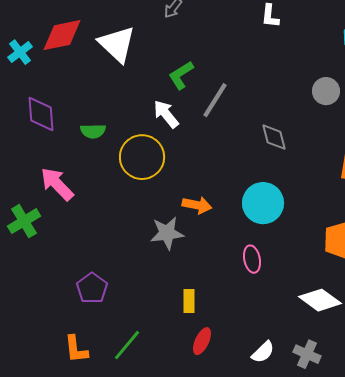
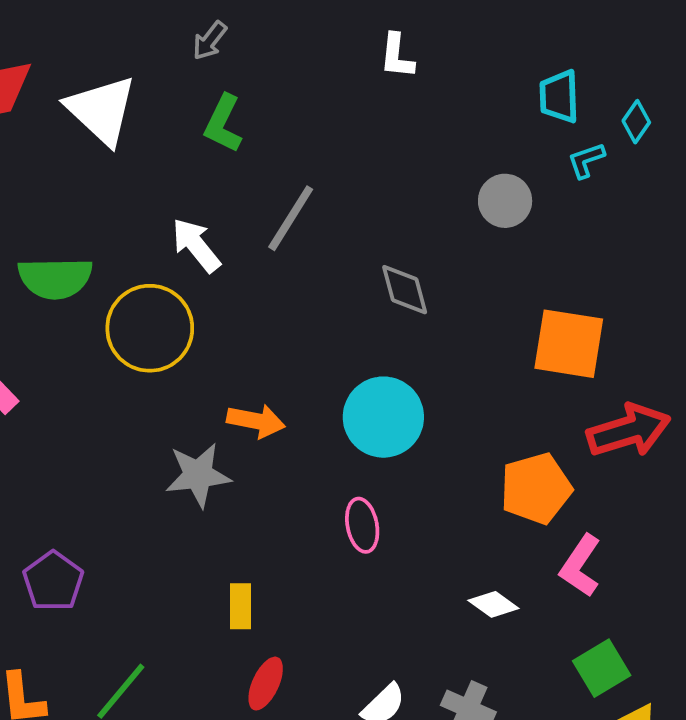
green L-shape: (181, 75) -> (223, 124), moved, turned -32
green semicircle: (93, 131) -> (55, 278), size x1.5
white diamond: (320, 300) -> (493, 604), size x0.6

